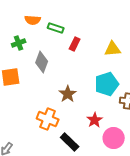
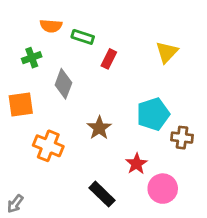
yellow triangle: (113, 49) -> (167, 52), moved, turned -42
orange cross: (48, 119) -> (48, 146), moved

